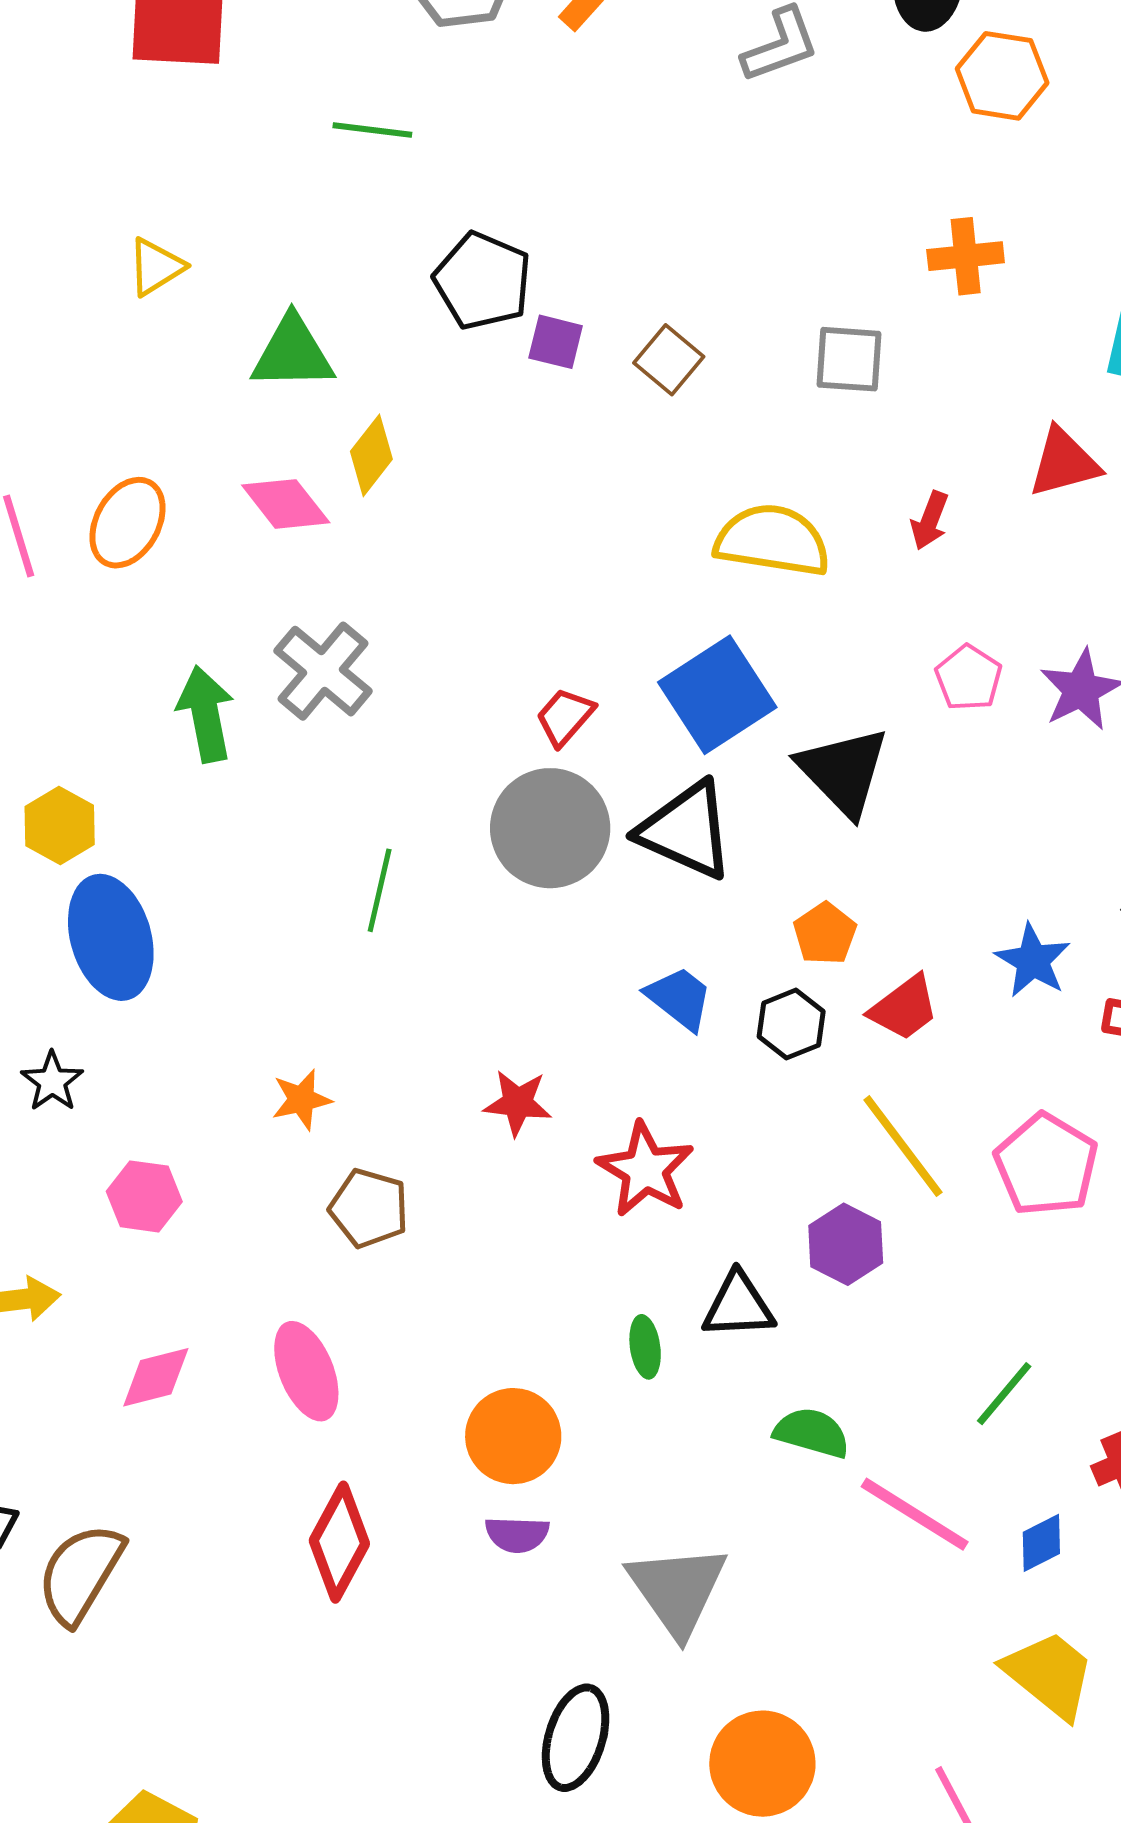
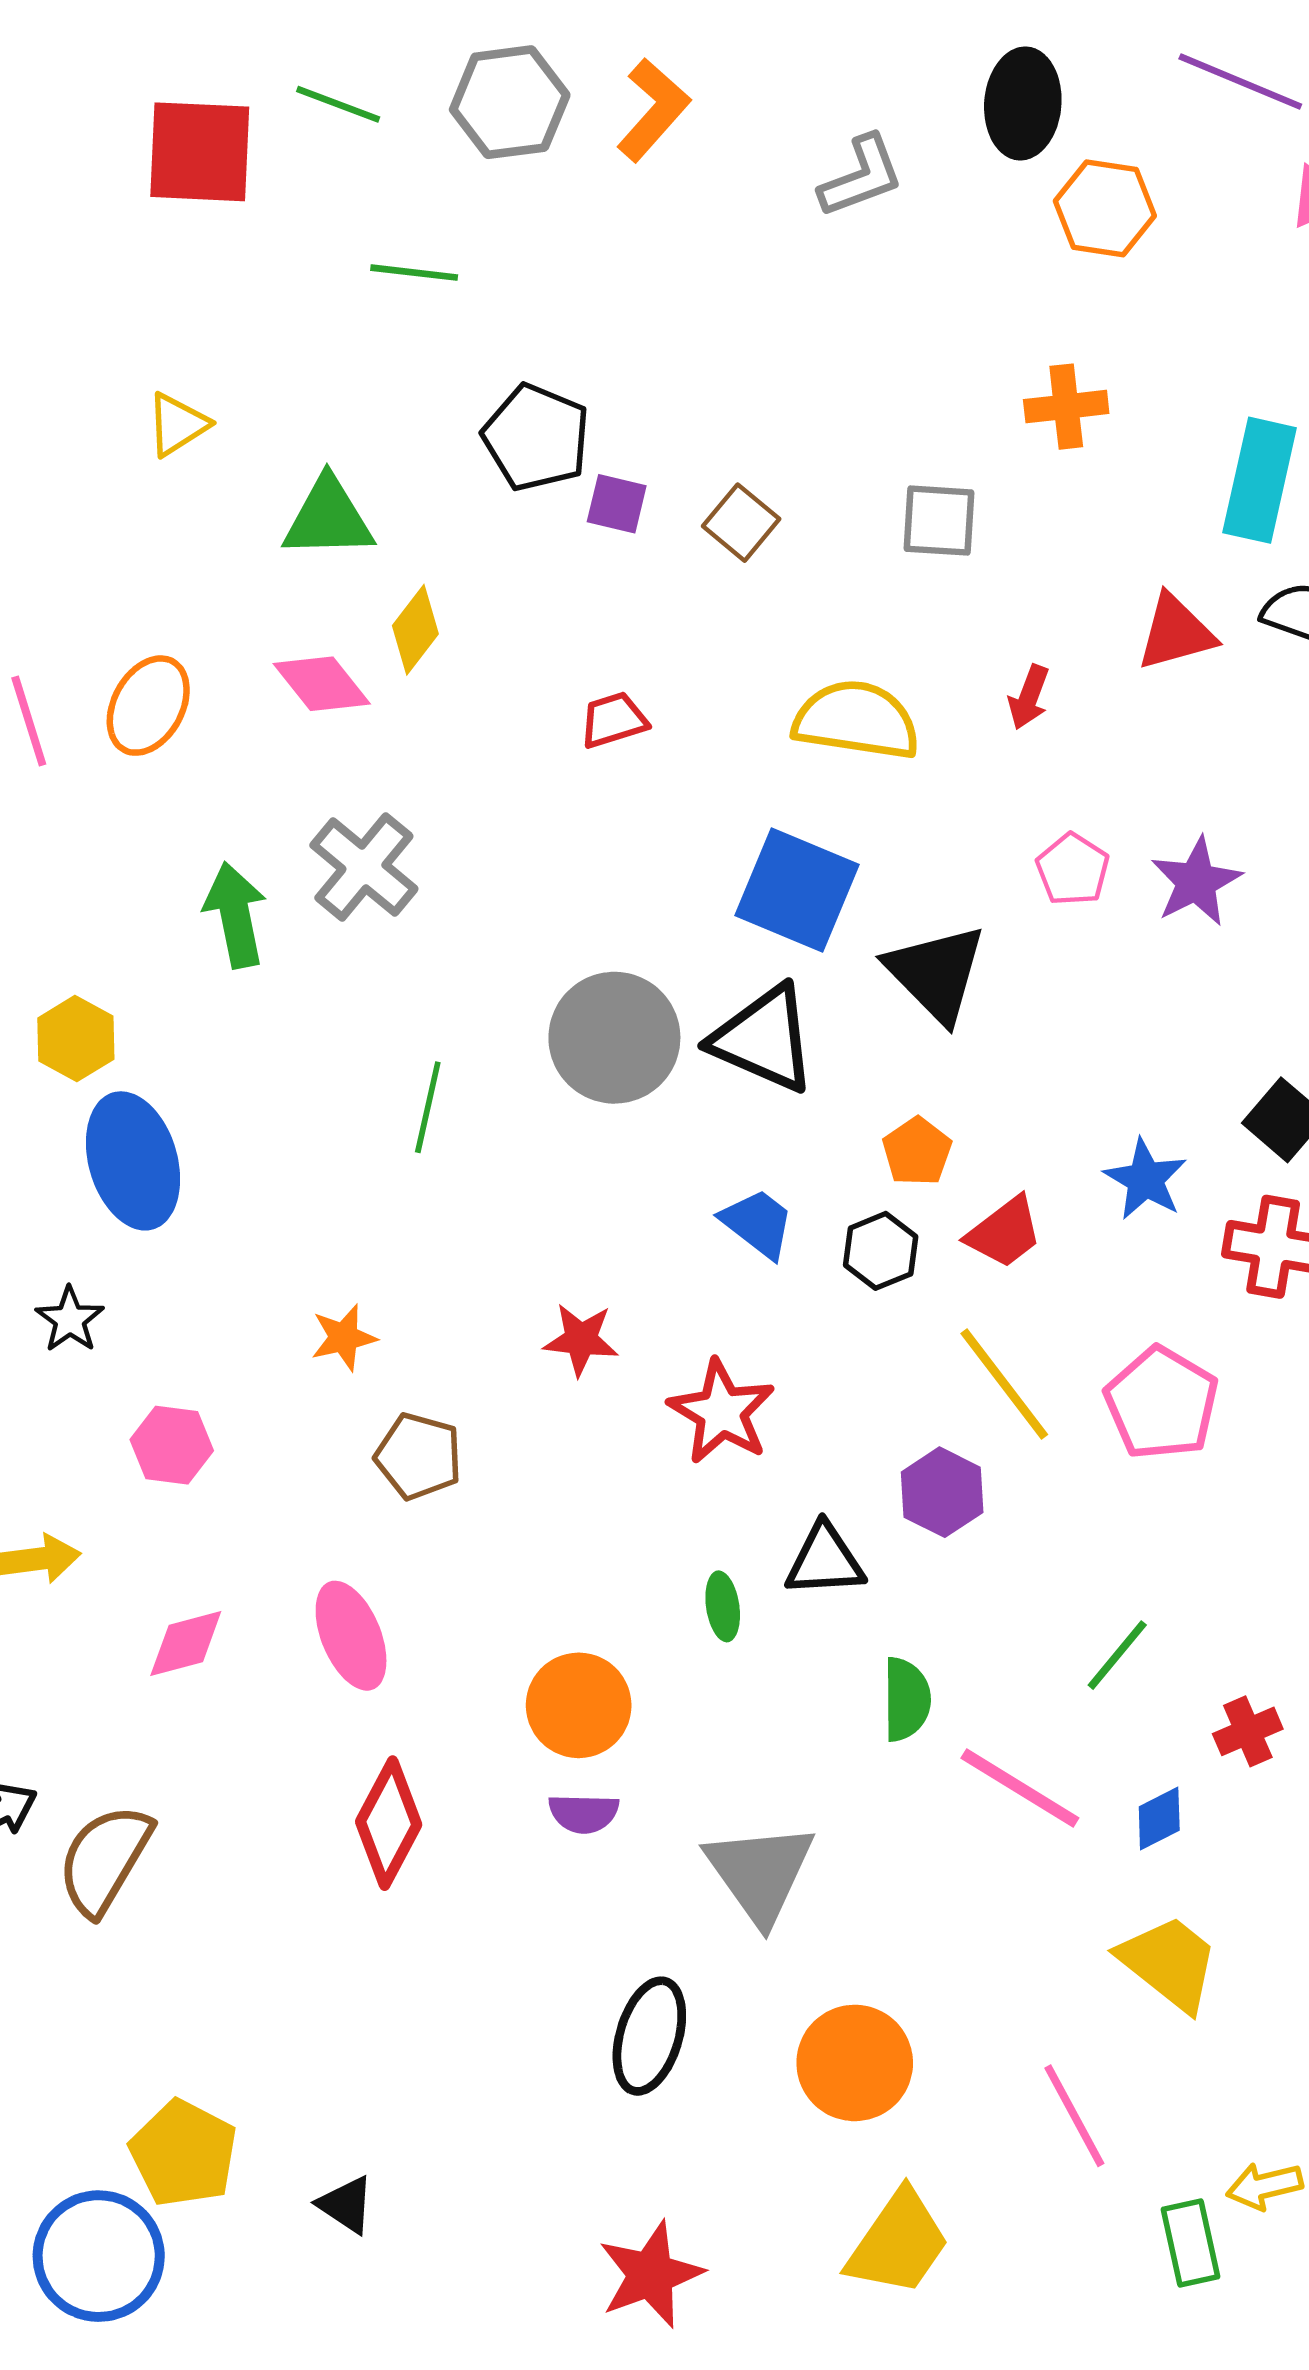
blue square: (717, 695) -> (797, 890), turned -34
red trapezoid: (565, 717) -> (613, 720), moved, turned 32
green semicircle: (812, 1433) -> (906, 1699), turned 74

